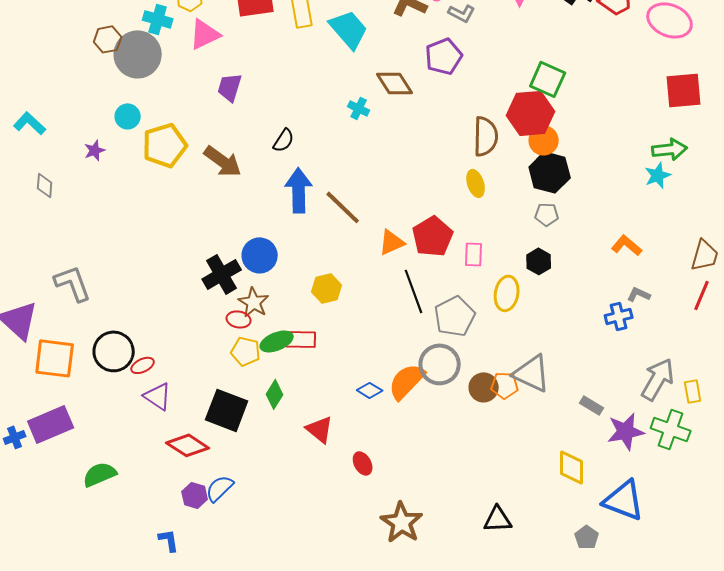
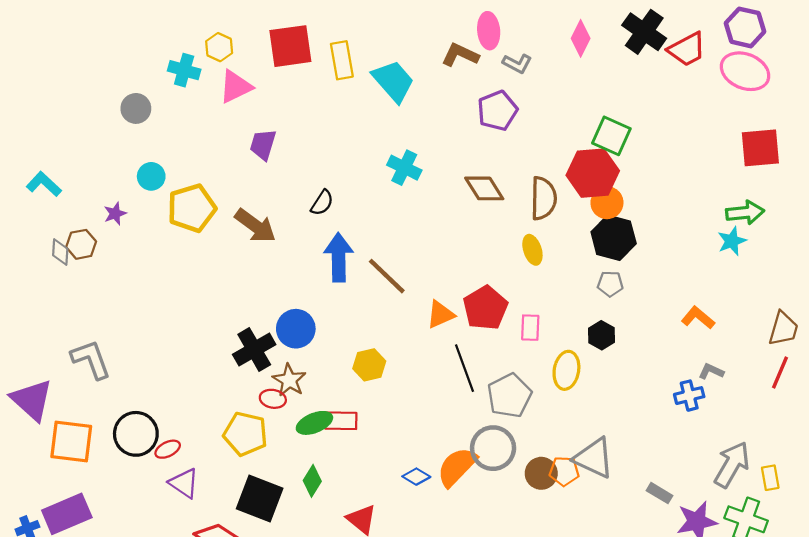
brown hexagon: (108, 39) -> (81, 244), moved
gray circle: (138, 54) -> (136, 108), moved, size x0.6
brown diamond: (395, 83) -> (484, 188), moved
cyan cross: (359, 108) -> (404, 168), size x1.4
yellow pentagon: (246, 351) -> (245, 434), moved, size x1.4

